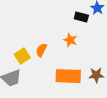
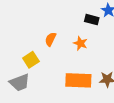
orange semicircle: (41, 50) -> (51, 39), moved

